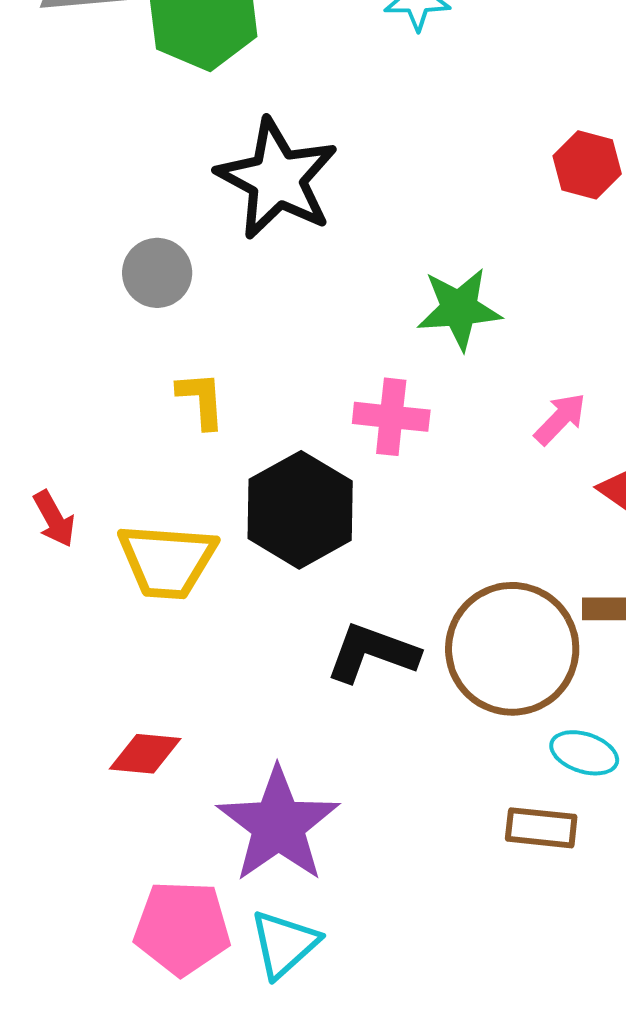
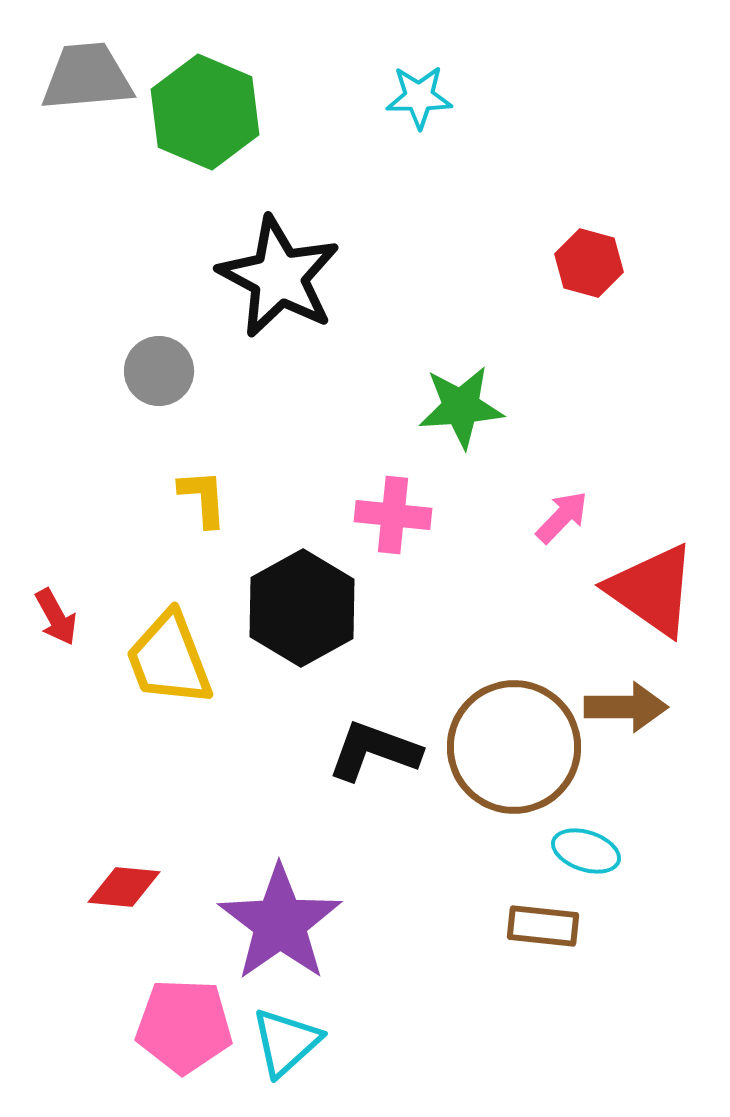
yellow trapezoid: (167, 561) -> (169, 659), turned 65
red diamond: (145, 754) -> (124, 887), moved

